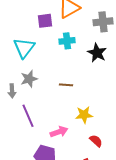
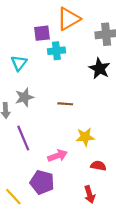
cyan cross: (67, 41) -> (56, 51), moved
cyan triangle: (24, 48) -> (19, 63), size x0.7
red semicircle: (96, 141) -> (98, 166), turned -32

